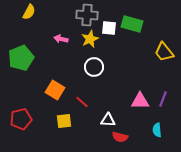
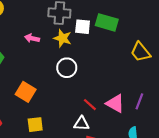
yellow star: (90, 39) -> (63, 38), turned -30
pink triangle: (140, 101) -> (115, 104), turned 30
red line: (82, 102) -> (90, 105), moved

